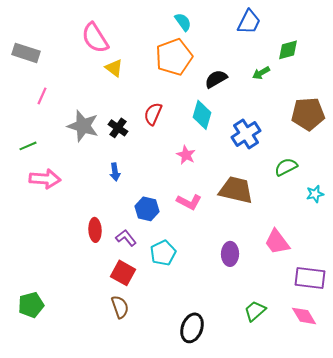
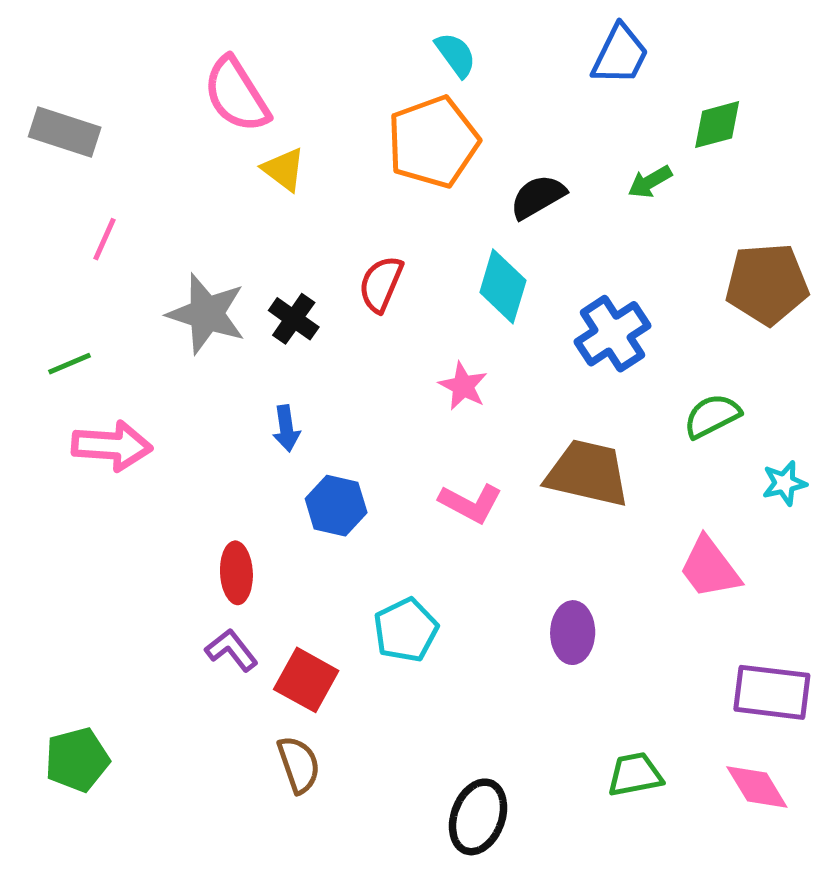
blue hexagon: (147, 209) -> (336, 506), moved
purple L-shape: (126, 238) -> (231, 650), moved
pink trapezoid: (277, 242) -> (710, 568), moved
green trapezoid: (255, 311) -> (635, 775), turned 30

